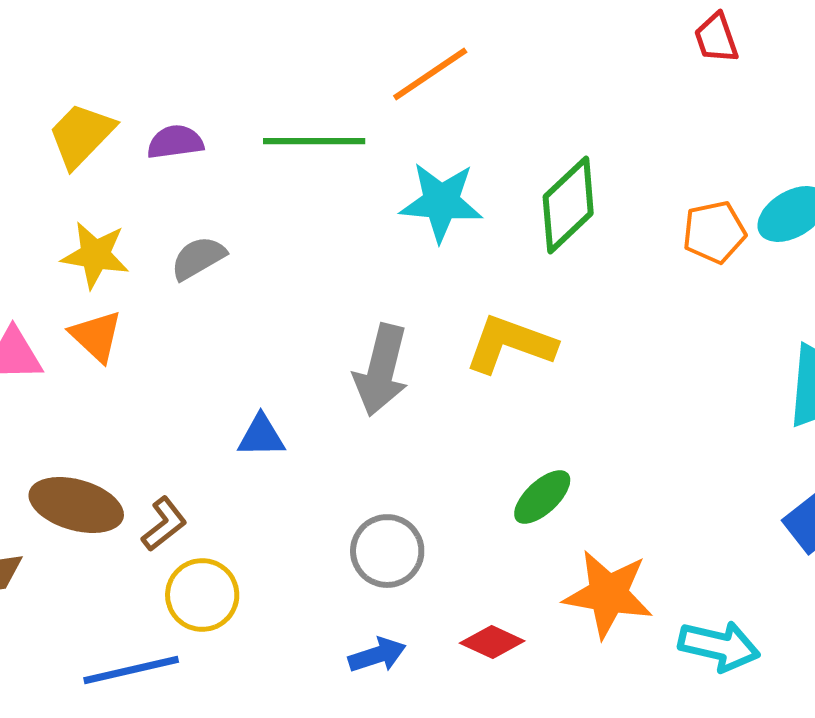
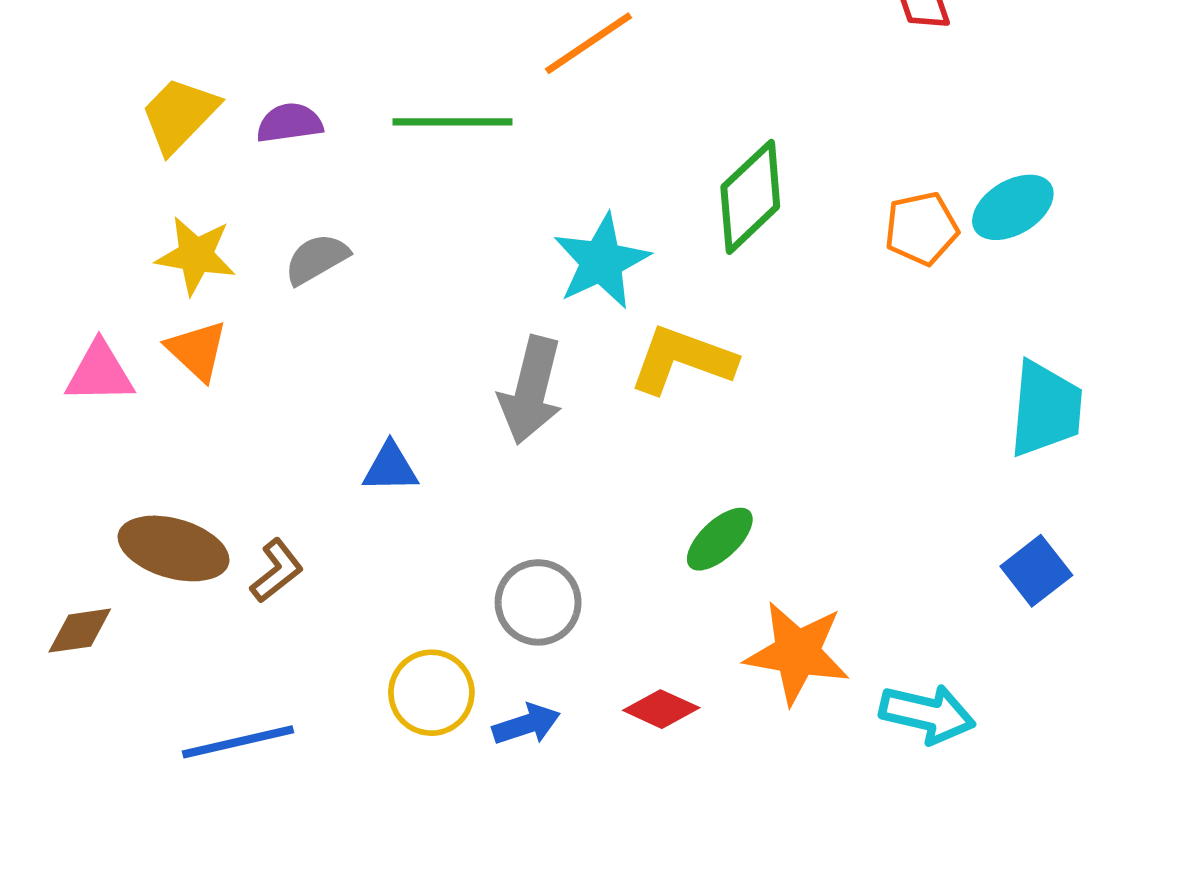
cyan star: (441, 202) -> (601, 261), moved, turned -30
yellow circle: (202, 595) -> (431, 693), moved

